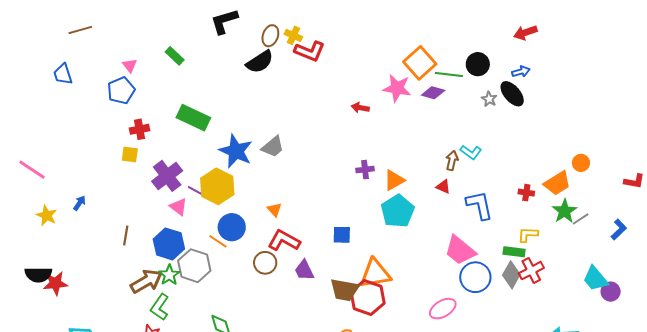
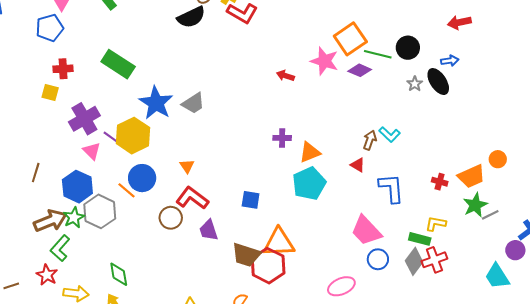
blue circle: (475, 277) -> (378, 259), size x0.7
purple circle: (611, 292) -> (515, 250), moved

